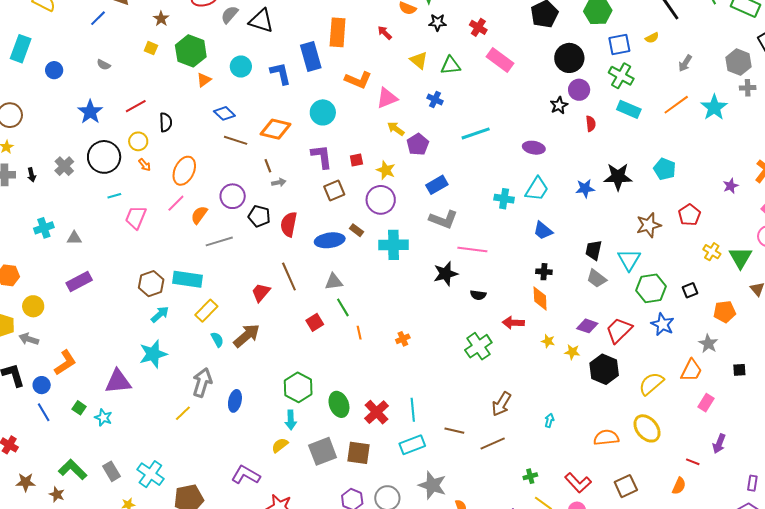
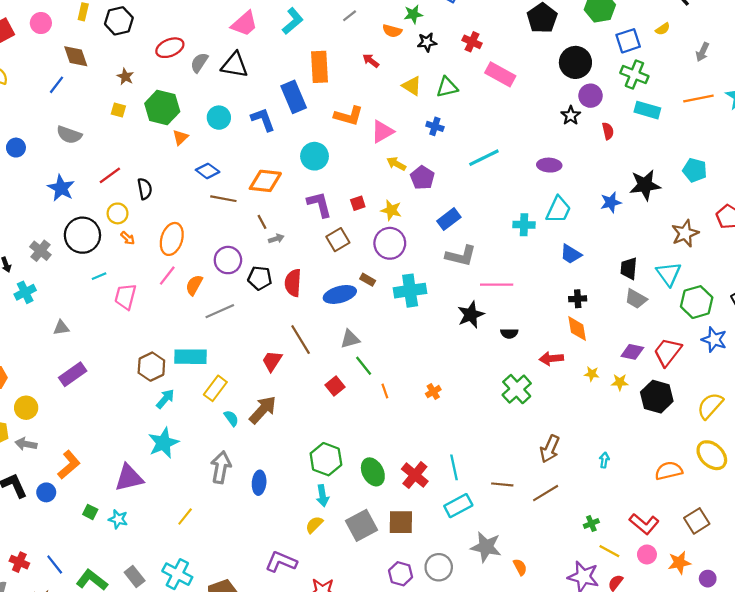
gray semicircle: (104, 65) -> (69, 135), size x1.6
orange line: (676, 105) -> (698, 98), turned 32
cyan cross: (44, 228) -> (25, 292), moved
blue line: (44, 412) -> (55, 565), moved
yellow line: (183, 413) -> (185, 517), moved

